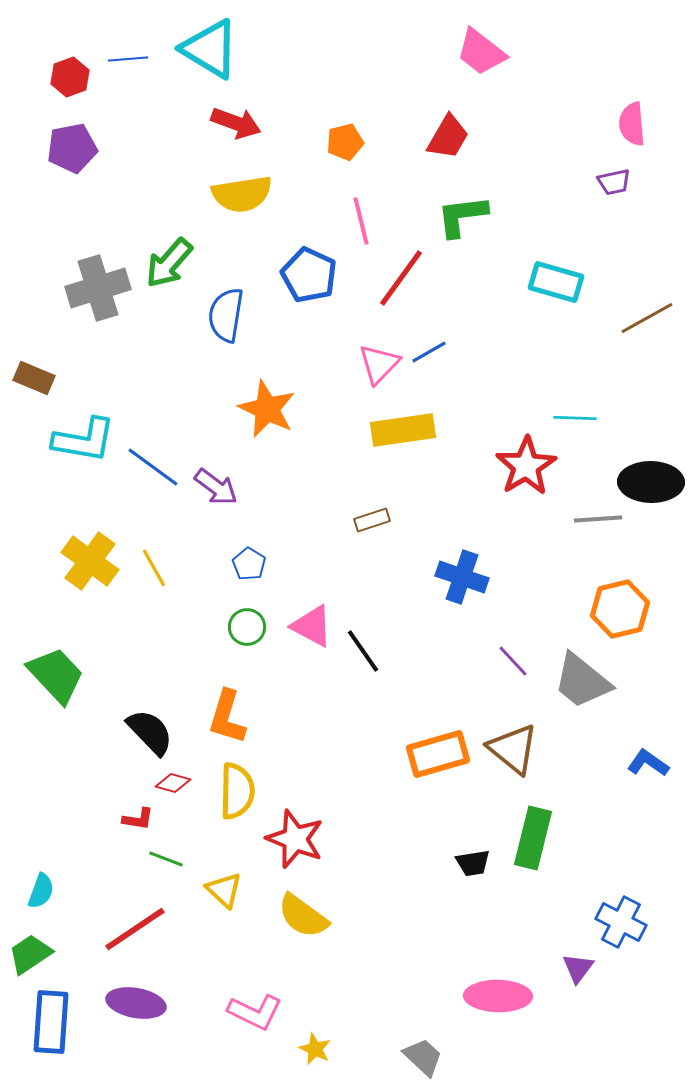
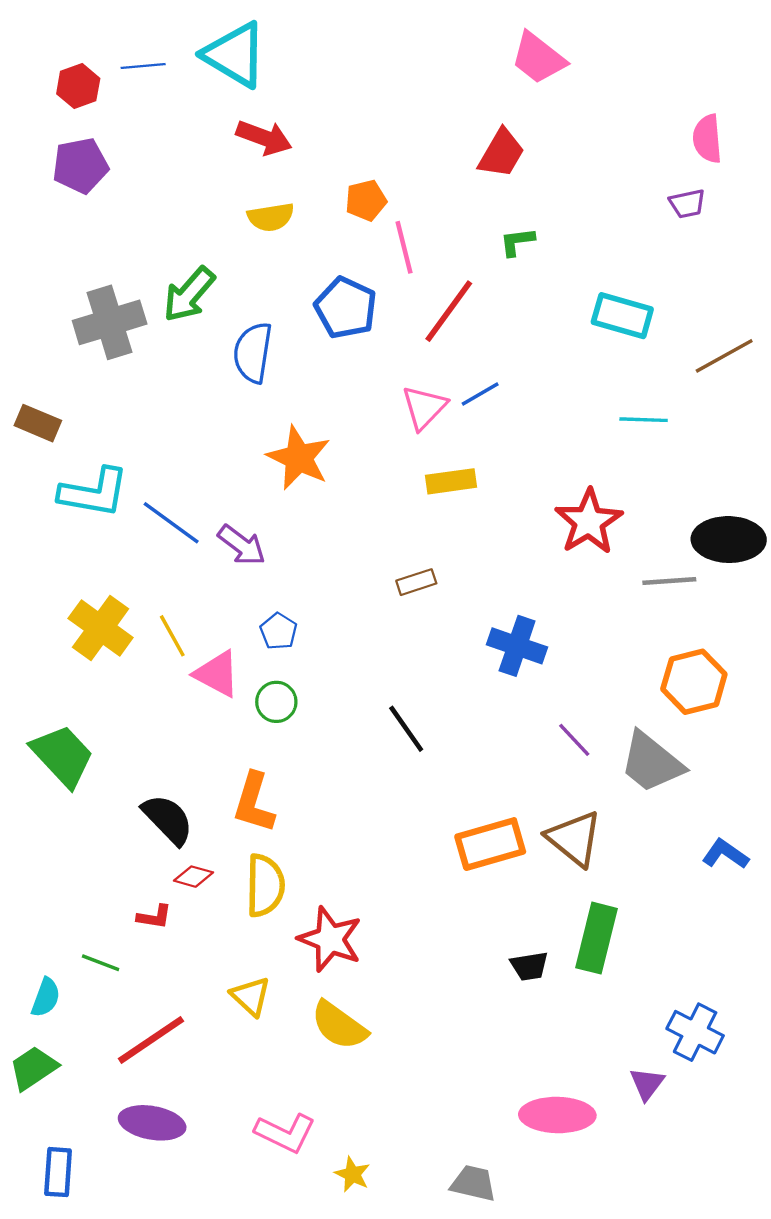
orange pentagon: (345, 142) -> (366, 200), moved
yellow semicircle: (242, 194) -> (271, 217), size x0.7
green L-shape: (462, 216) -> (517, 242), size x0.6
cyan line: (575, 418) -> (644, 420), moved
yellow rectangle: (403, 430) -> (451, 481), size x0.7
pink triangle: (312, 626) -> (217, 674), moved
green line: (166, 859) -> (101, 963), moved
blue rectangle: (51, 1022) -> (58, 1172), moved, size x0.7
gray trapezoid: (423, 1057) -> (473, 1183), turned -30

